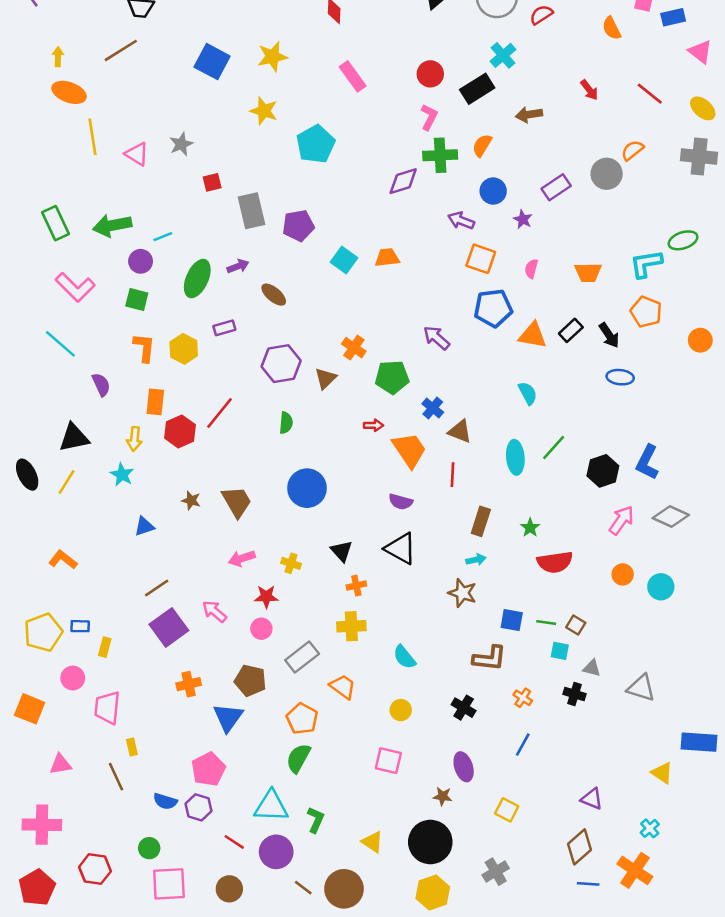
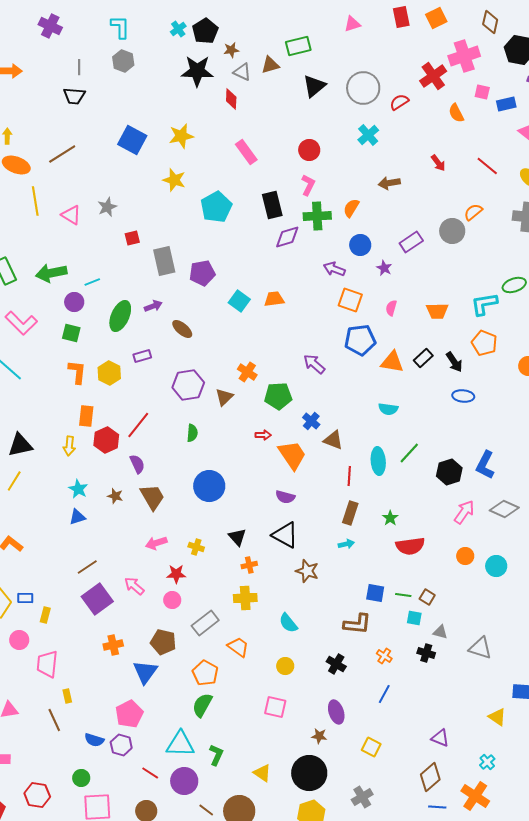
brown line: (121, 50) -> (62, 154), moved
black rectangle: (477, 89) -> (272, 205), moved, turned -72
purple semicircle: (101, 385) -> (137, 464), moved
cyan semicircle: (528, 393) -> (388, 409), turned 126
cyan star: (122, 475) -> (78, 489), moved
red line: (452, 475) -> (349, 476), moved
brown star: (462, 593) -> (307, 571), moved

